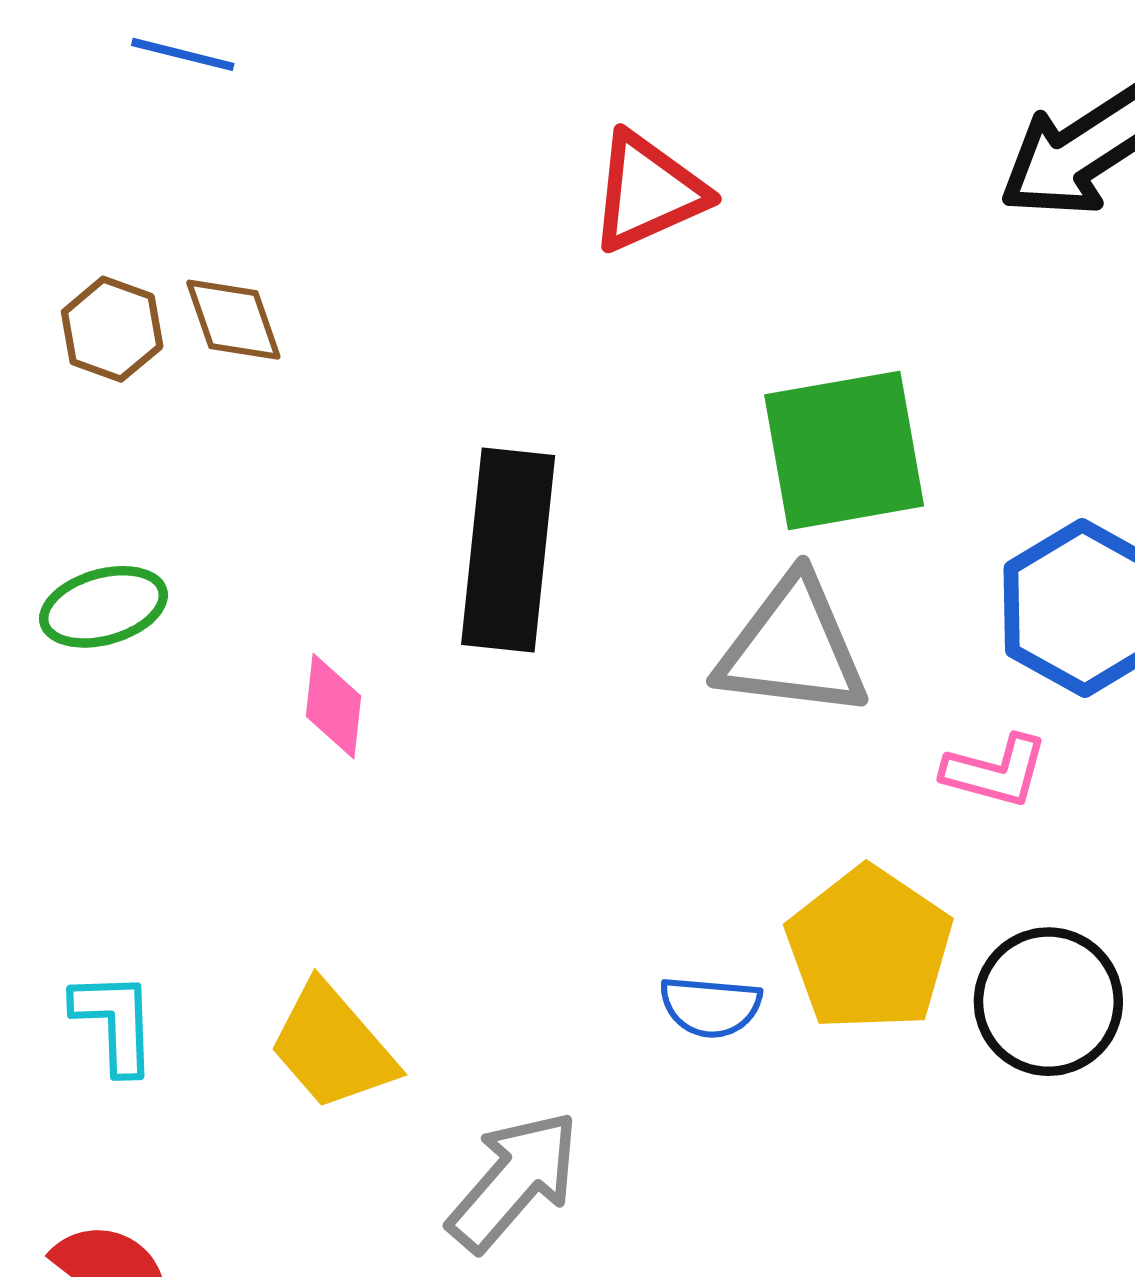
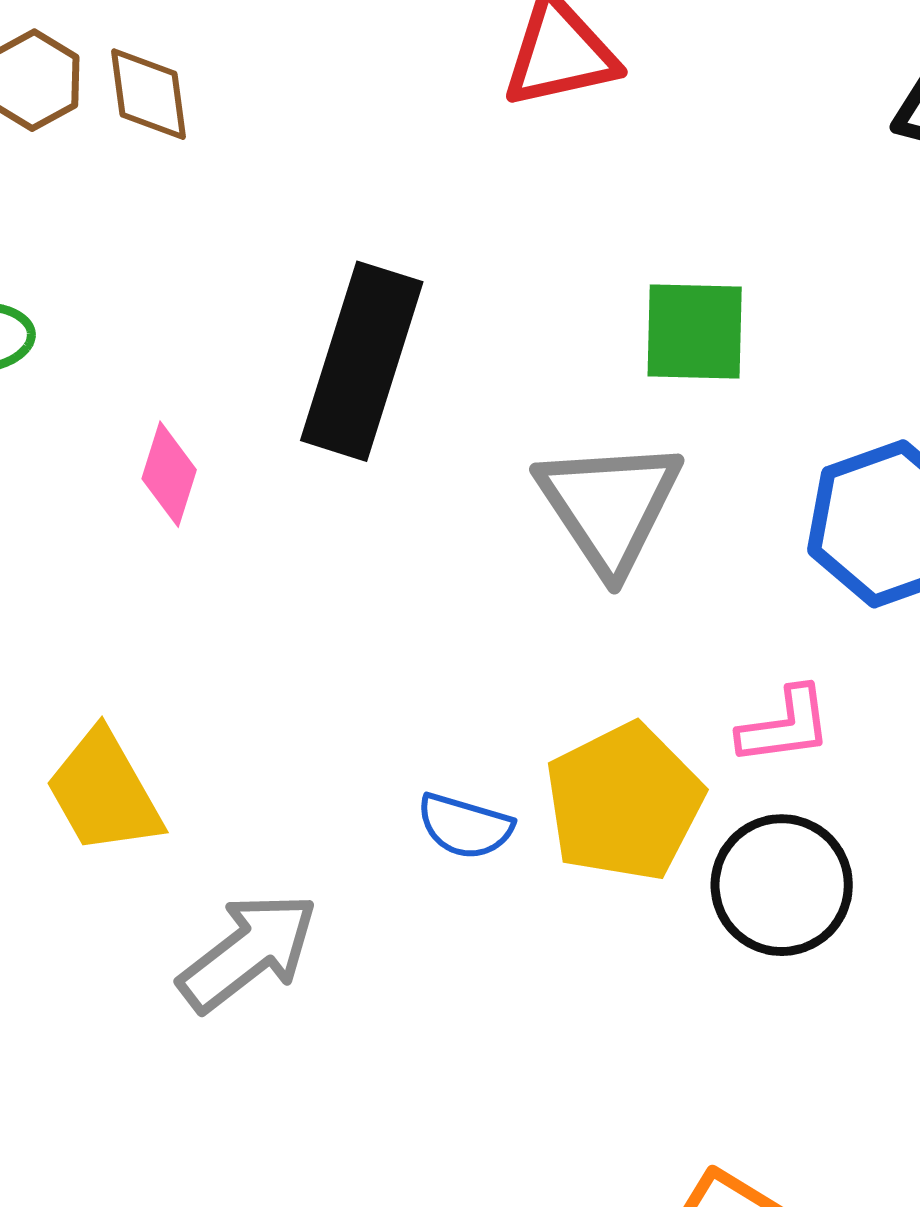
green square: (844, 450) -> (695, 331), size x0.7
gray triangle: (792, 647) -> (609, 506), turned 38
pink L-shape: (995, 771) -> (785, 726), moved, turned -34

